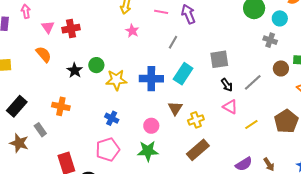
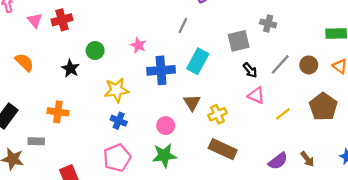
pink star: (132, 31) -> (138, 45), moved
gray cross: (270, 40) -> (268, 23), moved
orange semicircle: (44, 54) -> (24, 62), moved
green circle: (96, 65) -> (95, 51), moved
brown circle: (281, 68) -> (309, 65), moved
yellow star: (116, 80) -> (116, 90), moved
gray rectangle: (40, 130) -> (36, 141), turned -48
brown rectangle: (198, 150) -> (223, 149), turned 70

